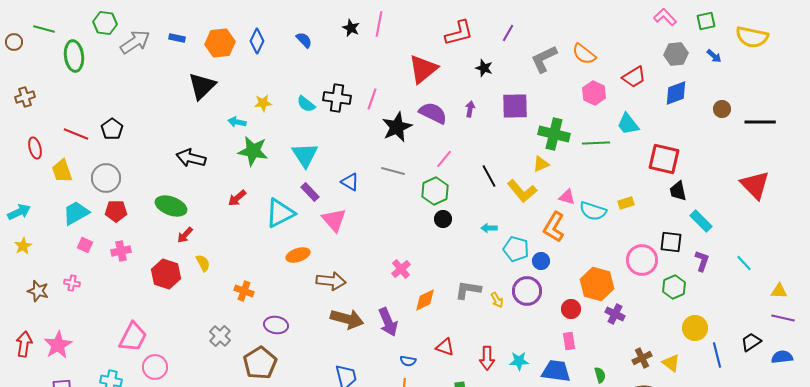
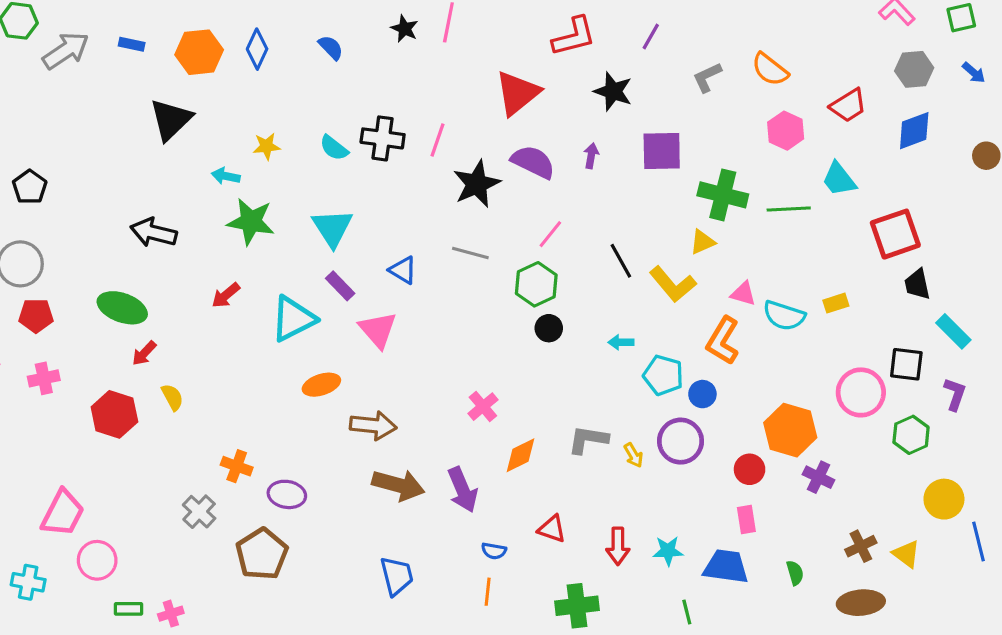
gray L-shape: (544, 59) -> (707, 77), size x0.7
black star: (484, 68) -> (613, 91), size x1.4
red square: (664, 159) -> (895, 234), turned -32
orange cross: (244, 291) -> (237, 466), moved

